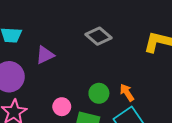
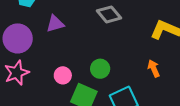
orange arrow: (127, 93) -> (154, 68), moved

